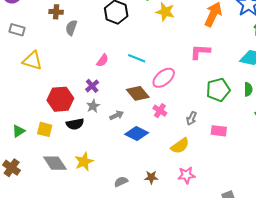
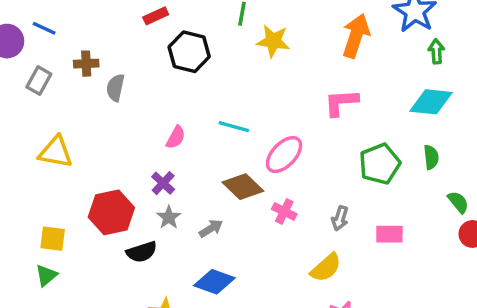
gray rectangle: (17, 30) -> (39, 80), moved, turned -70
yellow square: (45, 129) -> (53, 239), moved
blue diamond: (137, 133) -> (214, 282), moved

